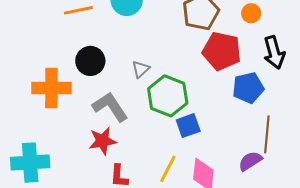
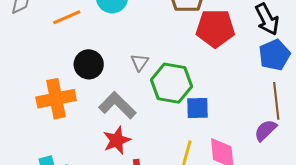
blue pentagon: (248, 88) -> (274, 55), moved
blue square: (188, 126) -> (198, 108), turned 30

